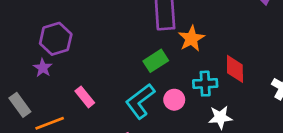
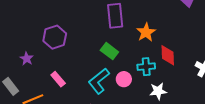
purple hexagon: (56, 39) -> (55, 37), moved
orange star: (191, 39) -> (146, 32), moved
green rectangle: (156, 61) -> (109, 51), turned 72

